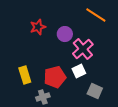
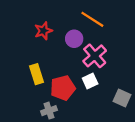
orange line: (96, 15) -> (92, 19), moved
yellow rectangle: (25, 75) -> (37, 74), moved
gray square: (95, 91) -> (122, 98), moved

